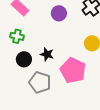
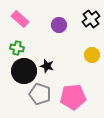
black circle: (24, 59) -> (24, 71), size x1.6
pink pentagon: (73, 70) -> (73, 97), moved, turned -30

